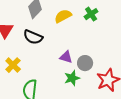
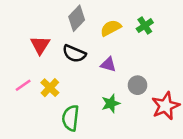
purple triangle: (66, 57) -> (108, 64), moved
green star: (72, 78) -> (111, 103), moved

